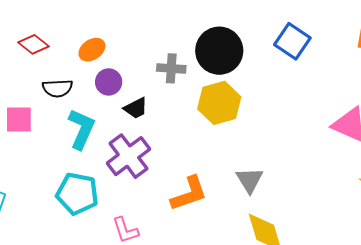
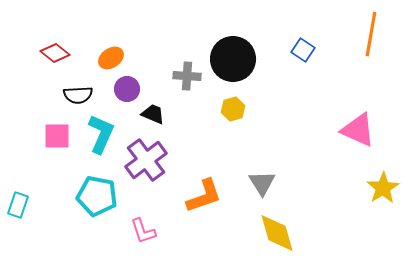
blue square: (292, 41) -> (303, 50), size x0.7
yellow hexagon: (219, 103) -> (233, 109), size x0.6
black trapezoid: (136, 108) -> (153, 114), turned -130
pink square: (19, 120) -> (57, 136), moved

